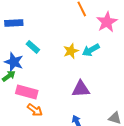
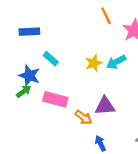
pink rectangle: (27, 92) -> (55, 99), moved
orange arrow: (35, 110) -> (83, 117), moved

